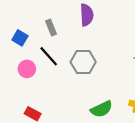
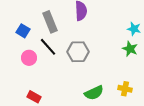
gray rectangle: (51, 28) -> (50, 22), size x1.5

